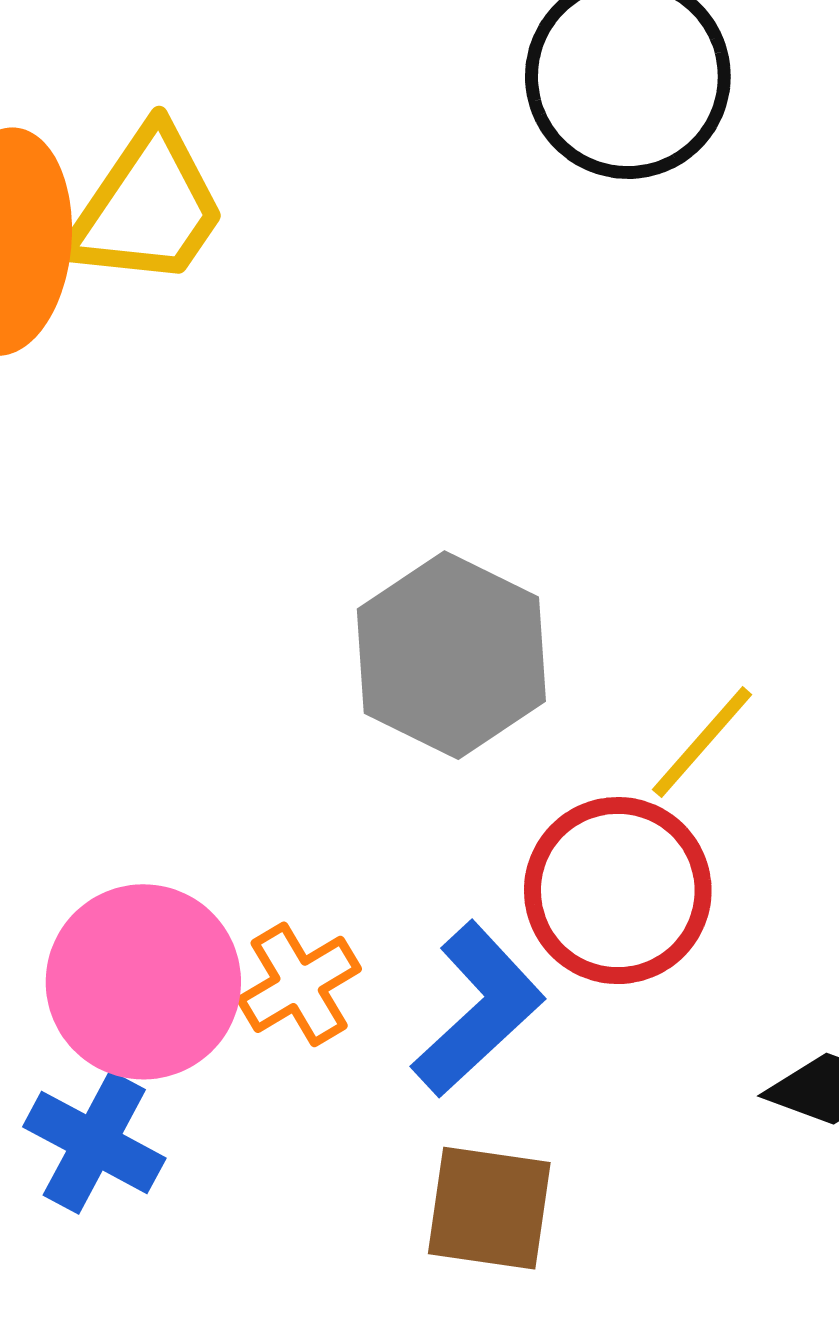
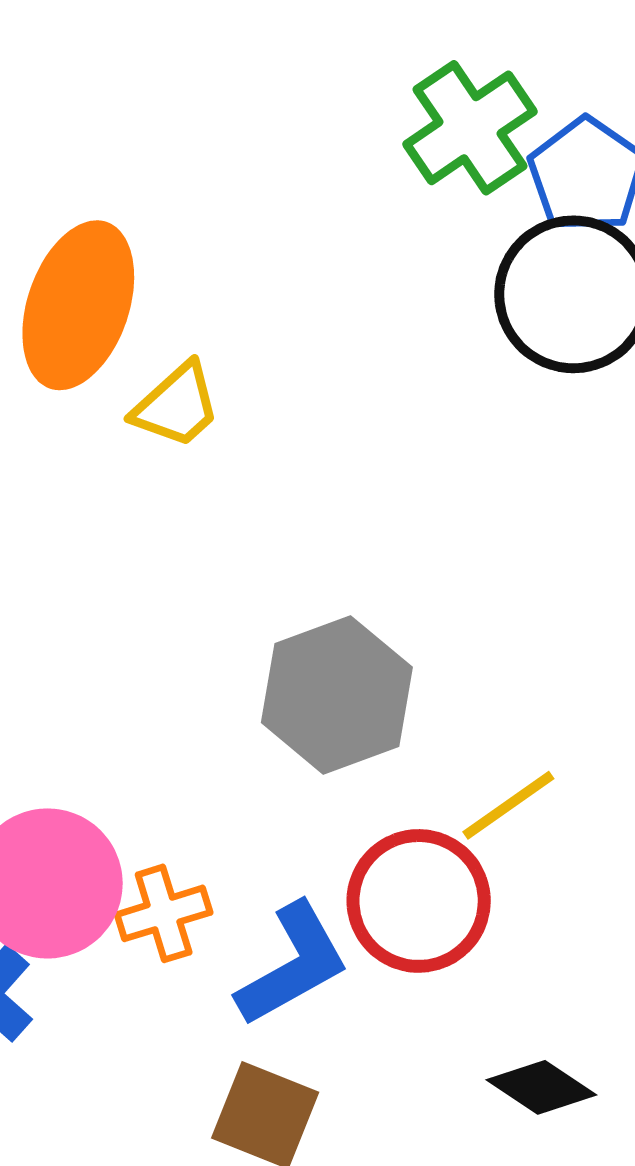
yellow trapezoid: (147, 208) -> (177, 406), moved, size x0.7

